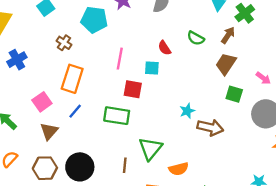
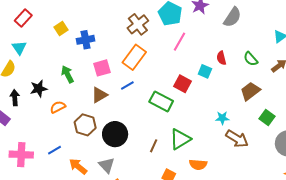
brown cross: (64, 43) -> (138, 24), size x1.5
pink line: (120, 59) -> (180, 42), moved
blue cross: (17, 60) -> (86, 40), moved
brown trapezoid: (226, 64) -> (250, 91), moved

